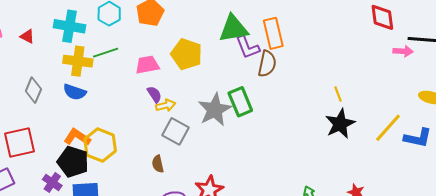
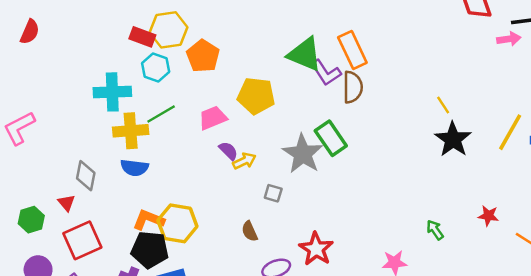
green triangle: (233, 29) -> (305, 54), turned 44
red triangle: (27, 36) -> (66, 203), moved, turned 35
gray square: (175, 131) -> (273, 193), moved, size x0.6

